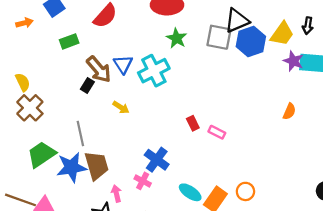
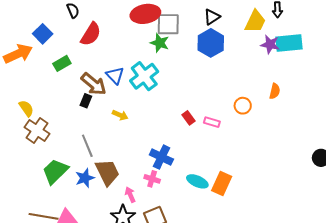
black triangle: (237, 21) -> (212, 17), size x0.7
orange arrow: (24, 23) -> (18, 54), size x1.8
gray square: (219, 37) -> (168, 24), moved
blue hexagon: (251, 42) -> (211, 43), moved
blue star: (71, 167) -> (85, 178), size x0.7
orange circle: (245, 191) -> (243, 106), moved

